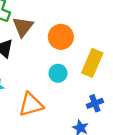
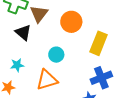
cyan circle: (58, 73) -> (56, 55), moved
blue cross: (95, 103) -> (101, 78), size x1.5

